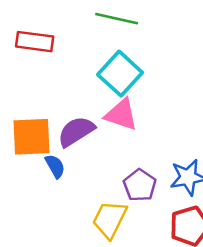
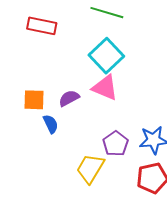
purple semicircle: (76, 131) -> (69, 98), size x0.7
orange square: (31, 137) -> (34, 100), size x0.7

